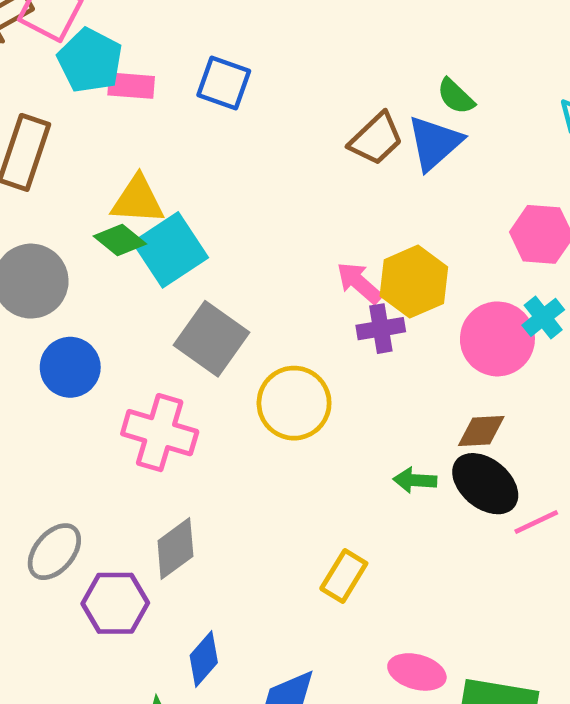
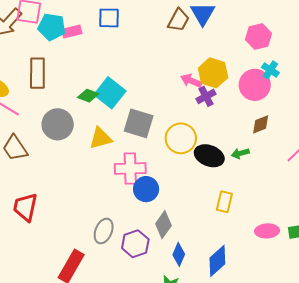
yellow triangle: (138, 200) -> (101, 138), moved
blue circle: (70, 367) -> (146, 189), moved
black ellipse: (485, 484) -> (209, 156), moved
gray diamond: (175, 548) -> (163, 225), moved

